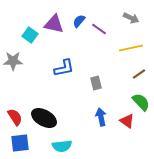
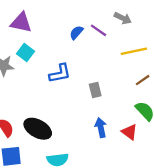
gray arrow: (131, 18) -> (123, 18), moved
blue semicircle: (79, 21) -> (76, 33), moved
purple triangle: (54, 24) -> (21, 23), moved
cyan square: (30, 35) -> (26, 52), moved

